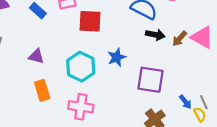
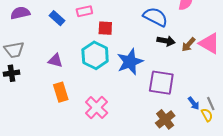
red square: (90, 21) -> (105, 28), size x0.7
blue star: (117, 57) -> (130, 62), size x1.5
cyan hexagon: (81, 67) -> (95, 55), moved
pink cross: (81, 107) -> (97, 107), turned 35

